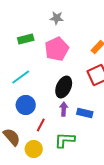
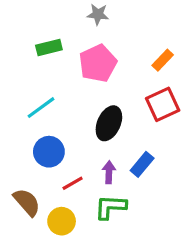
purple arrow: (64, 109) -> (109, 172), moved
blue rectangle: (85, 113) -> (142, 164), turned -63
red line: (41, 125) -> (73, 183), turned 32

